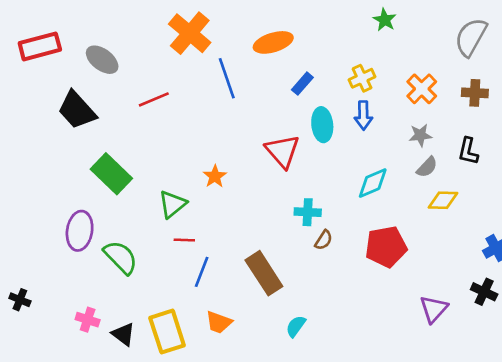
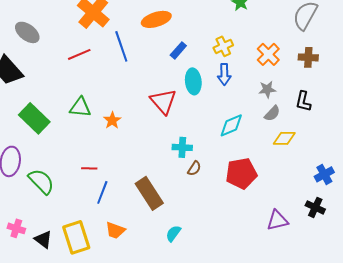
red line: (154, 99) -> (79, 54), moved
green triangle: (172, 204) -> (80, 107), moved, turned 45
purple triangle: (434, 309) -> (277, 220), turned 35

